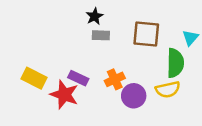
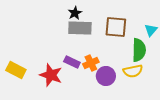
gray rectangle: (101, 35) -> (80, 28), size x1.6
yellow rectangle: (34, 78) -> (16, 70), moved
purple rectangle: (78, 78) -> (72, 62), moved

